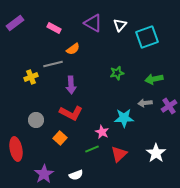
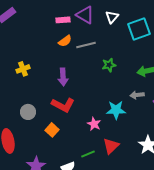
pink rectangle: (54, 28) -> (63, 20), moved, turned -32
gray line: (53, 64) -> (86, 45), moved
green line: (92, 149) -> (88, 154), moved

